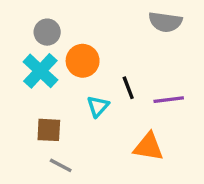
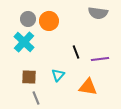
orange circle: (83, 61) -> (49, 21), moved
cyan triangle: (98, 106) -> (58, 75), moved
gray line: (61, 165) -> (36, 98), turned 40

